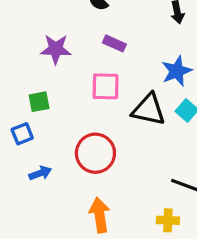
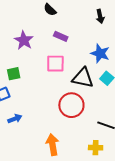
purple star: (56, 49) -> (24, 40), turned 30
blue star: (177, 71) -> (100, 53), turned -30
red circle: (95, 153) -> (71, 105), moved

